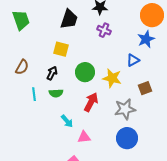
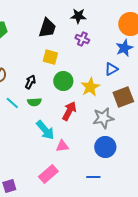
yellow square: (61, 49) -> (50, 57), moved
yellow star: (112, 78) -> (90, 87), turned 30
brown square: (145, 88) -> (123, 97), size x1.5
cyan line: (34, 94) -> (12, 103), turned -40
cyan arrow: (67, 121) -> (45, 130), size x1.5

